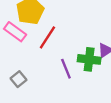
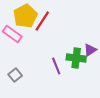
red line: (47, 37) -> (42, 21), moved

